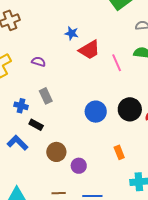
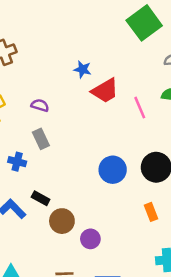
gray rectangle: (46, 96) -> (41, 139), moved
black rectangle: (36, 125) -> (41, 198), moved
orange rectangle: (119, 152) -> (151, 212), moved

